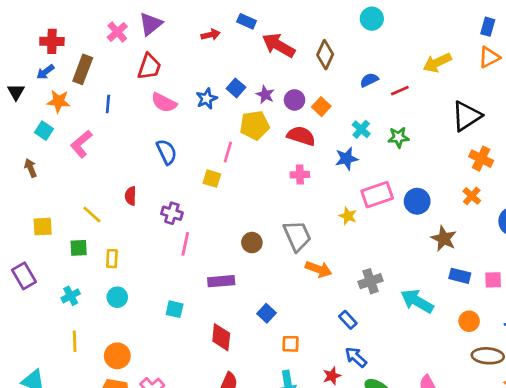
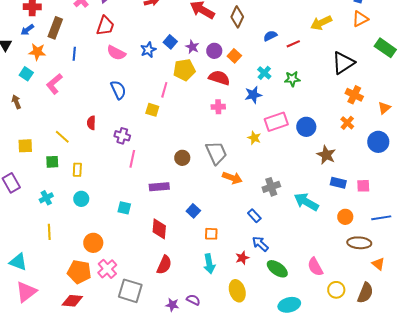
orange circle: (117, 356) -> (93, 243), moved

